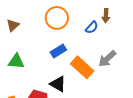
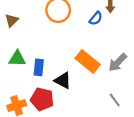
blue rectangle: (58, 51) -> (39, 67), moved, turned -49
gray arrow: (107, 59) -> (118, 62), moved

